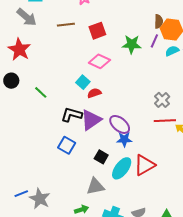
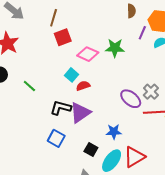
brown semicircle: (159, 21) -> (131, 11), moved
brown line: (66, 25) -> (54, 18), turned -66
red square: (97, 31) -> (63, 37), moved
green star: (132, 44) -> (115, 48), moved
purple ellipse: (120, 124) -> (131, 99), moved

